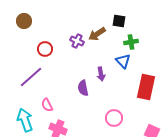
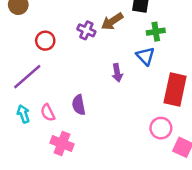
purple semicircle: (83, 88) -> (79, 105), moved
pink circle: (114, 118) -> (161, 128), moved
cyan arrow: (25, 120) -> (23, 114), moved, size x0.6

